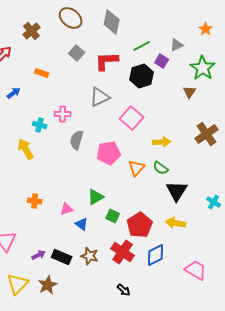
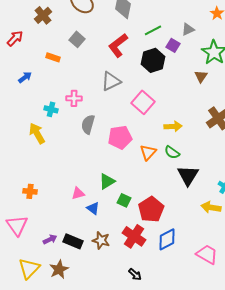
gray square: (77, 53) -> (77, 39), moved
red L-shape: (107, 61) -> (118, 45), turned -35
orange cross: (35, 201) -> (30, 191), moved
yellow arrow: (176, 223) -> (211, 207), moved

